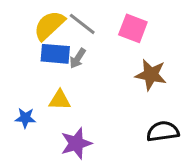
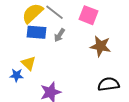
gray arrow: (78, 58) -> (60, 35), moved
yellow triangle: (60, 100) -> (28, 63), moved, turned 42

